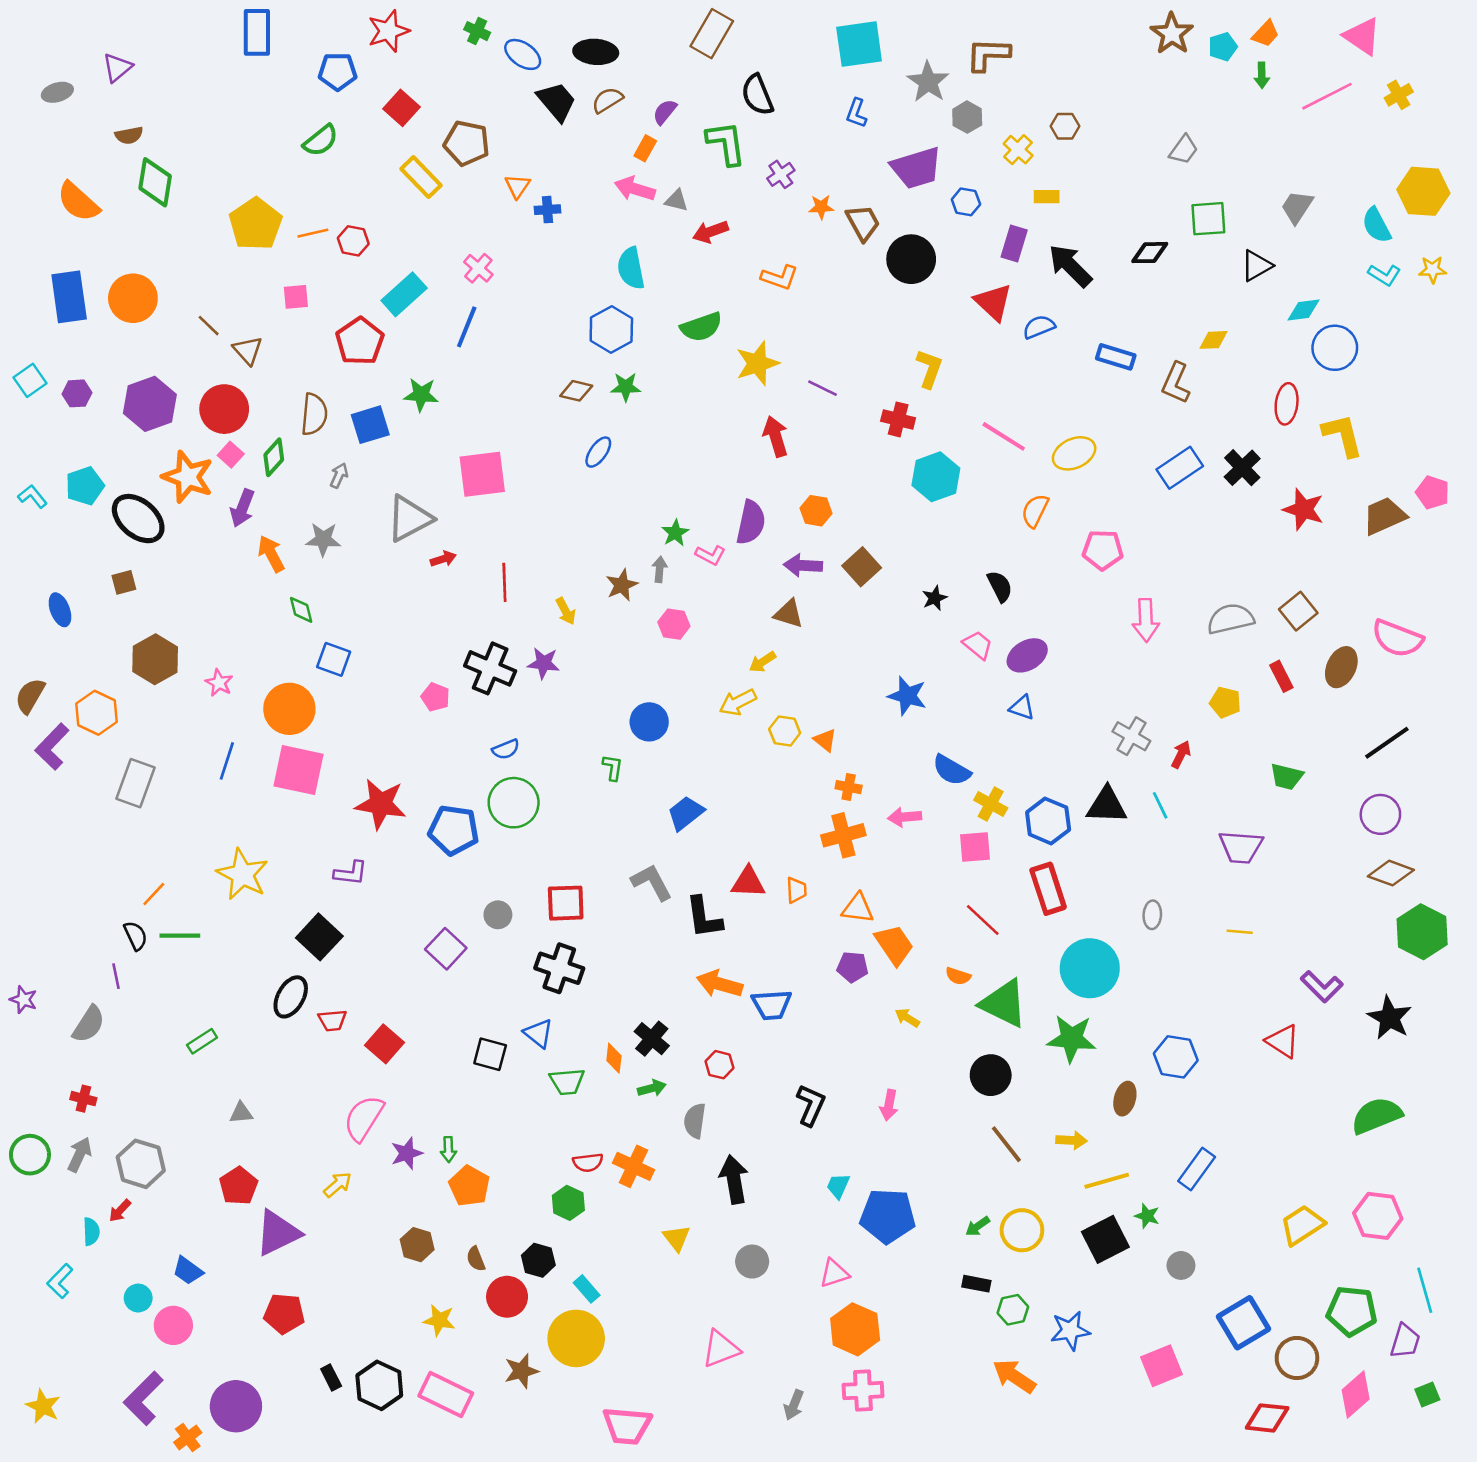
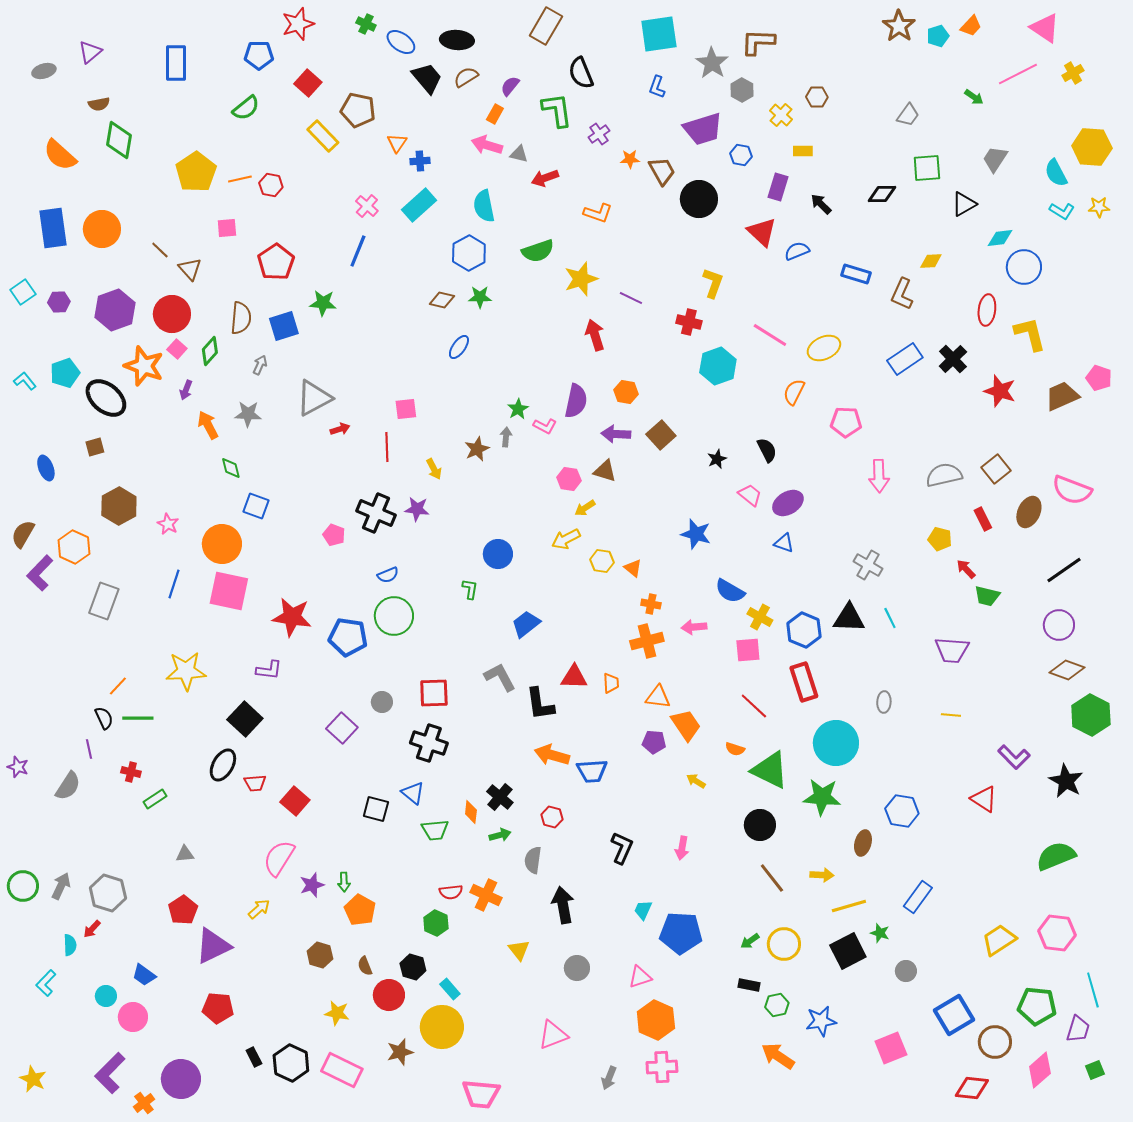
blue rectangle: (257, 32) -> (176, 63), moved
green arrow: (1262, 75) -> (974, 97), moved, turned -54
black arrow: (1070, 266) -> (821, 204), size x0.6
cyan rectangle: (404, 294) -> (419, 205), moved
pink square: (482, 474) -> (406, 409), moved, size x0.6
purple arrow: (242, 508) -> (186, 390), size x0.7
pink hexagon: (674, 624) -> (569, 479), moved
red arrow: (1181, 754) -> (966, 569), moved, turned -70
yellow star: (242, 874) -> (186, 671), turned -30
red cross: (83, 1099) -> (131, 772), moved

